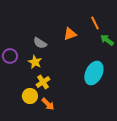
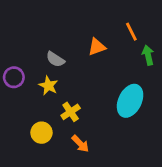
green arrow: (107, 40) -> (148, 55), turned 40
yellow cross: (43, 82) -> (71, 112), moved
orange arrow: (48, 104) -> (80, 144), moved

